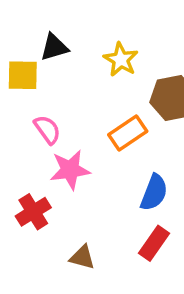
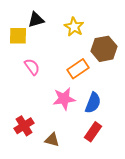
pink star: (70, 170) -> (64, 99), moved
red cross: (33, 212) -> (24, 126), moved

